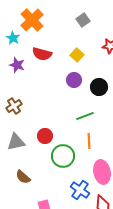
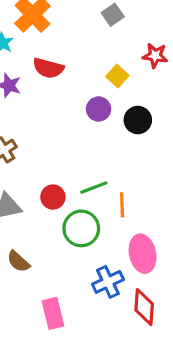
yellow square: (77, 55) -> (117, 76), moved
green line: (85, 116) -> (94, 188), moved
blue cross: (80, 190) -> (108, 282), turned 30

